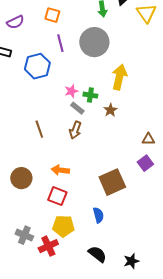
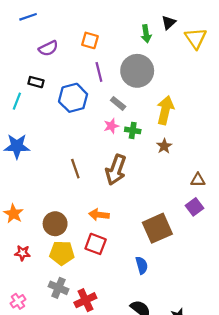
gray rectangle: (77, 108) -> (118, 103), moved
brown star: (110, 110) -> (164, 146), moved
brown arrow: (75, 130) -> (116, 170), size x1.5
yellow pentagon: (63, 226) -> (62, 253), moved

